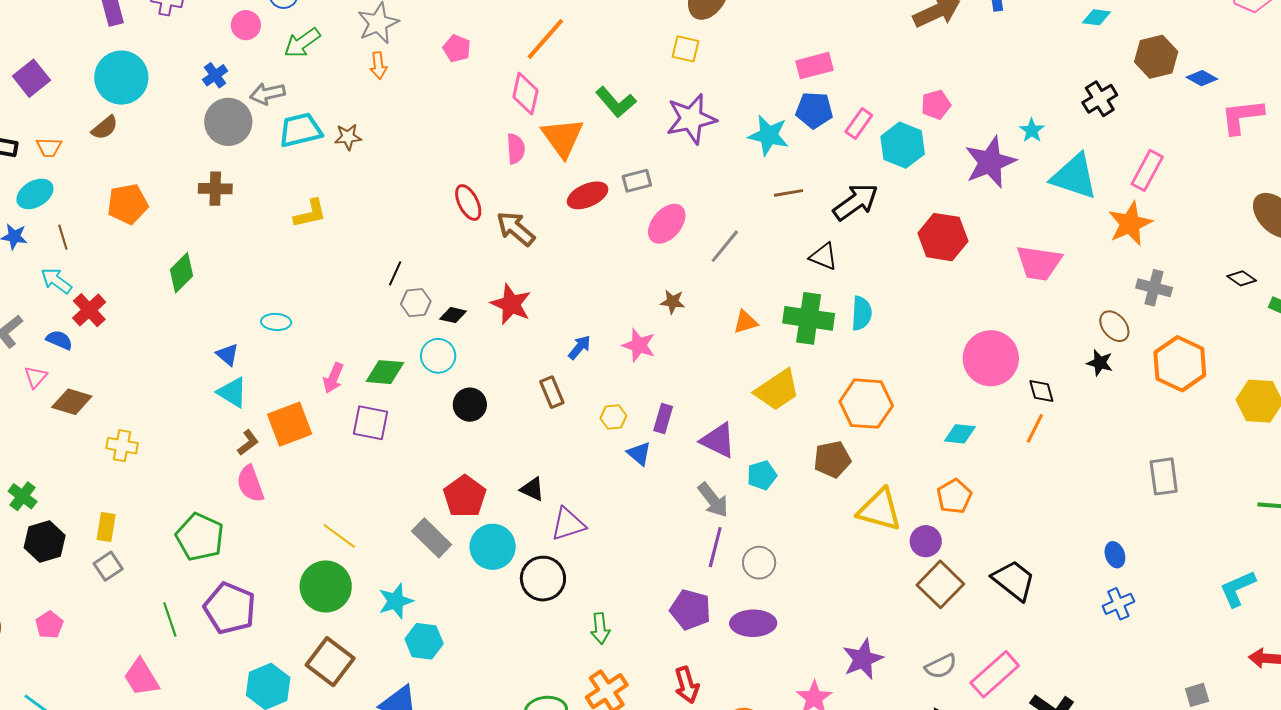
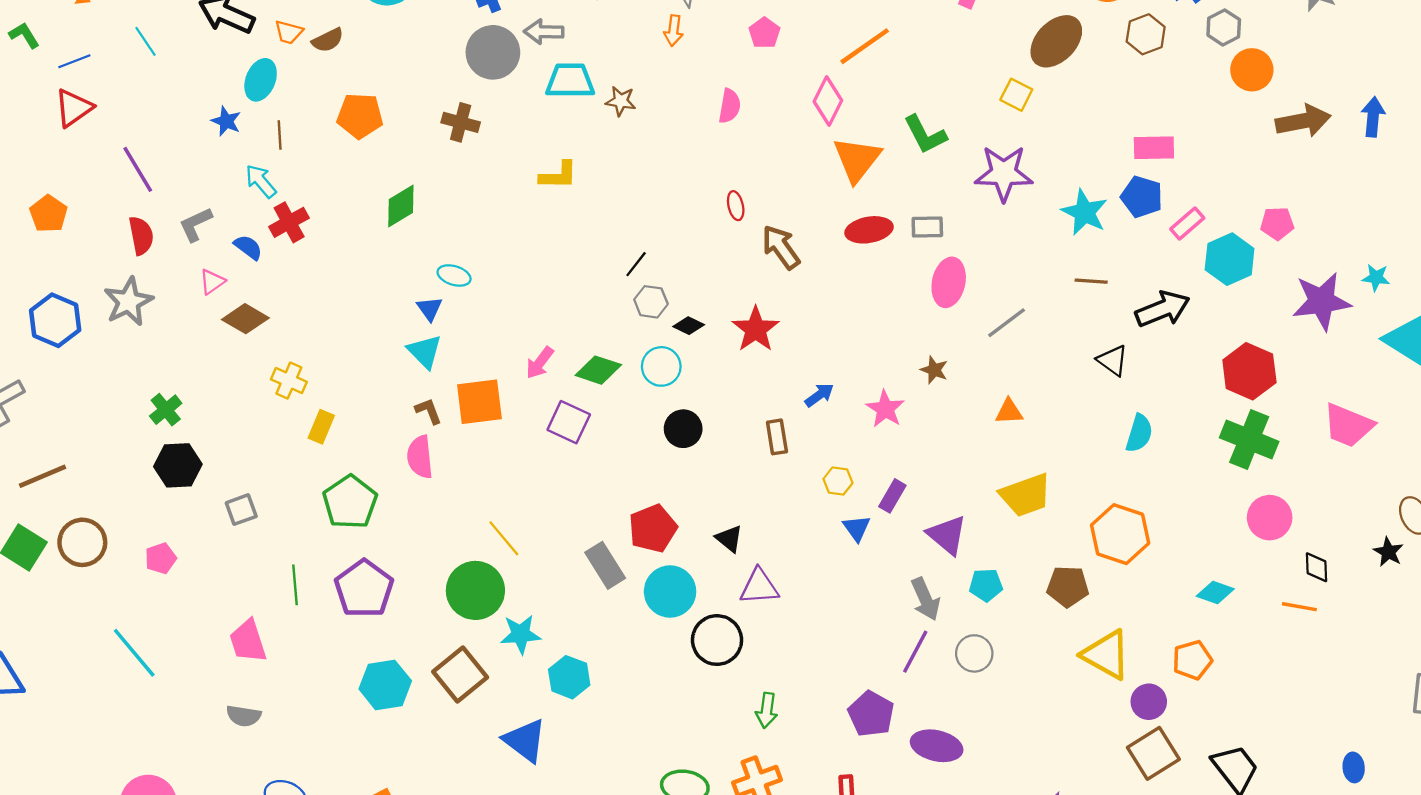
brown semicircle: (105, 128) -> (328, 40), moved
cyan star: (1032, 130) -> (1376, 278), turned 30
pink semicircle: (516, 149) -> (730, 106), moved
cyan ellipse: (35, 194) -> (261, 80), turned -51
red ellipse: (468, 203) -> (736, 206), size x0.7
pink ellipse: (667, 224) -> (949, 282), turned -42
green cross: (809, 318) -> (1249, 440), moved
cyan ellipse: (276, 322) -> (454, 275), moved
pink circle: (991, 358) -> (1270, 518), size x0.7
orange line: (1035, 428) -> (1299, 607), turned 60
brown L-shape: (248, 443) -> (429, 411), turned -88
yellow rectangle: (106, 527) -> (321, 427), moved
gray circle: (759, 563) -> (974, 653), moved
cyan star: (396, 601) -> (521, 634), moved

